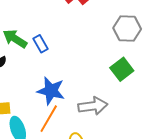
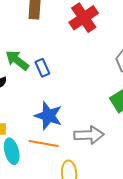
orange line: (49, 119) -> (44, 143), turned 64

